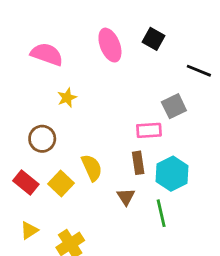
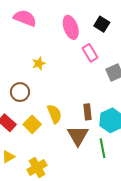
pink semicircle: (47, 54) -> (25, 18), moved
pink rectangle: (149, 130) -> (90, 53), moved, turned 60
brown triangle: (126, 197) -> (78, 136), size x1.6

